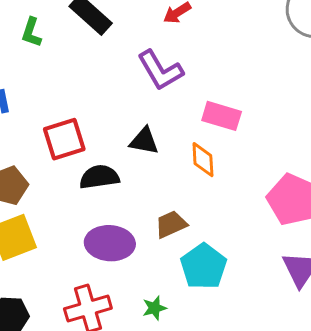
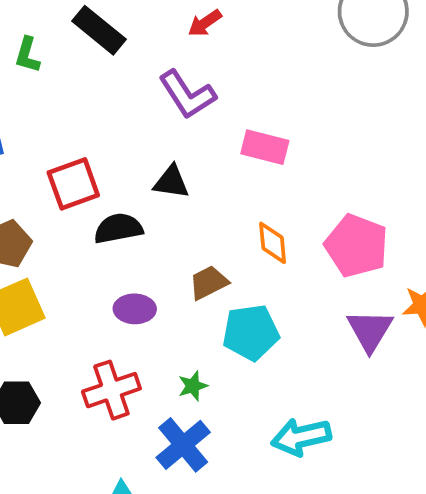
orange diamond: (203, 160) -> (273, 243), moved
purple ellipse: (110, 243) -> (135, 309), size x0.7
cyan pentagon: (204, 266) -> (251, 332), turned 30

